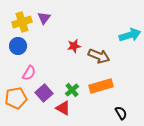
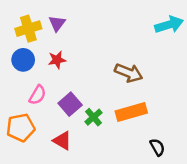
cyan arrow: (130, 35) -> (169, 25), moved
red star: (74, 46) -> (57, 60), moved
purple square: (44, 93) -> (70, 104), moved
red triangle: (63, 108) -> (62, 141), moved

